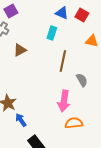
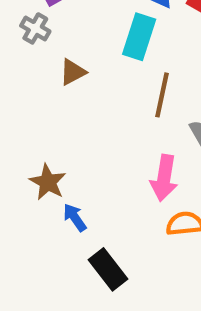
cyan rectangle: (52, 33) -> (139, 37), size x1.5

